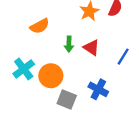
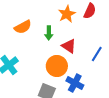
green arrow: (69, 44) -> (49, 33), moved
orange circle: (51, 76) -> (57, 66), moved

